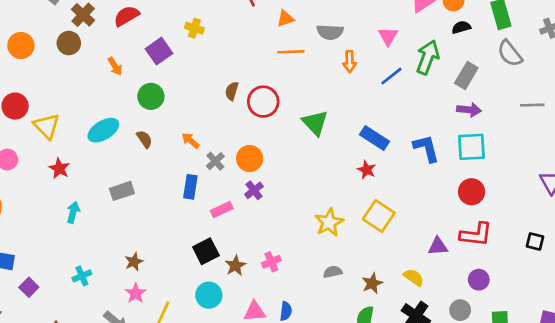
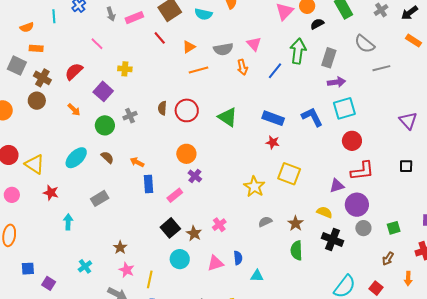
pink triangle: (388, 36) -> (254, 44), moved
gray semicircle: (510, 53) -> (365, 44), moved
orange arrow: (191, 141) -> (137, 162), moved
gray cross: (215, 161) -> (130, 116), moved, turned 32
purple circle: (479, 280) -> (357, 205), moved, size x1.5

